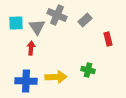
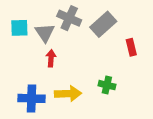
gray rectangle: (85, 20) -> (103, 24), size x1.5
red arrow: (31, 48) -> (51, 58), moved

